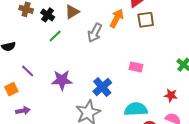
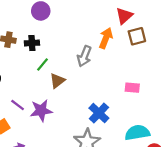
brown triangle: (72, 12) -> (57, 81), moved
black cross: (48, 15) -> (32, 43), turned -32
purple star: (62, 80) -> (41, 111), moved

